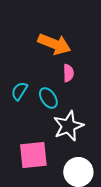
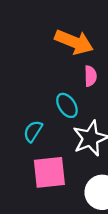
cyan semicircle: (19, 91) -> (33, 131), moved

